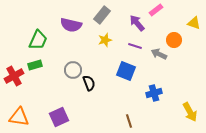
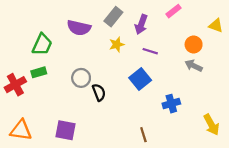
purple arrow: (137, 23) -> (141, 24), moved, turned -120
gray arrow: (159, 54) -> (194, 66), moved
blue square: (126, 71) -> (140, 79), turned 30
purple square: (59, 117) -> (65, 130), turned 36

